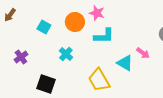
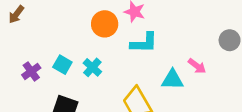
cyan square: (44, 27) -> (62, 65), moved
cyan triangle: (125, 63) -> (173, 80), turned -30

